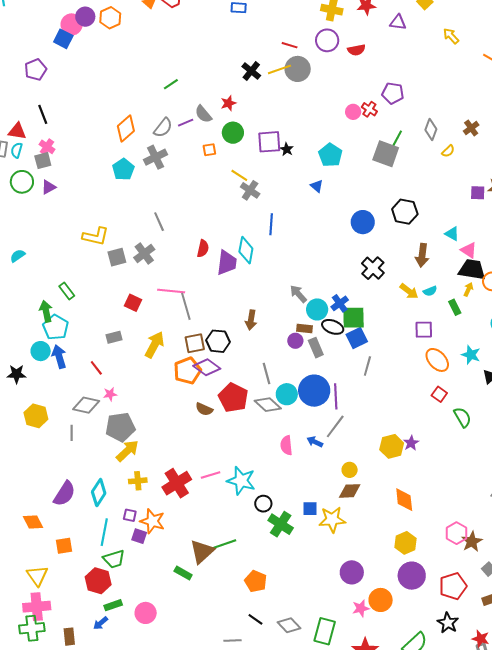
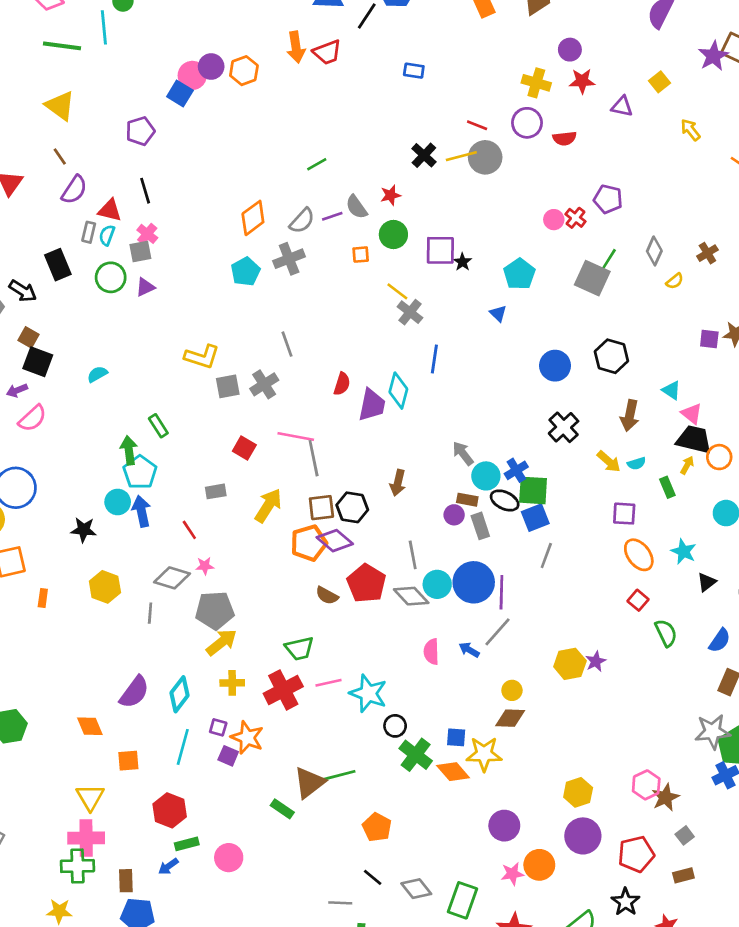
orange diamond: (404, 500) -> (453, 772), moved, turned -40
green trapezoid: (114, 559) -> (299, 649), moved

